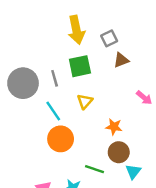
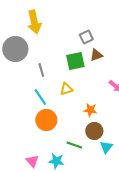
yellow arrow: (76, 30) -> (34, 22), moved
green square: (80, 66) -> (75, 61), moved
gray circle: (23, 83) -> (15, 49), moved
yellow triangle: (85, 101) -> (66, 89), turned 32

